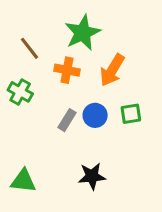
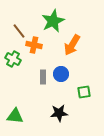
orange cross: (67, 70) -> (34, 45), moved
green square: (131, 114) -> (84, 92), moved
gray rectangle: (67, 120) -> (43, 77), turned -32

